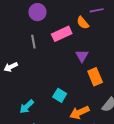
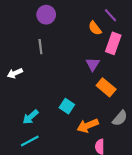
purple line: (97, 10) -> (110, 15), turned 56
pink rectangle: (62, 34) -> (113, 43), moved, turned -48
orange rectangle: (95, 77) -> (106, 87), turned -30

